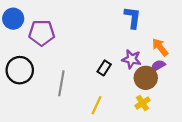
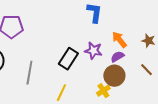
black rectangle: (104, 68) -> (68, 59), size x1.5
brown circle: (146, 78) -> (114, 76), moved

